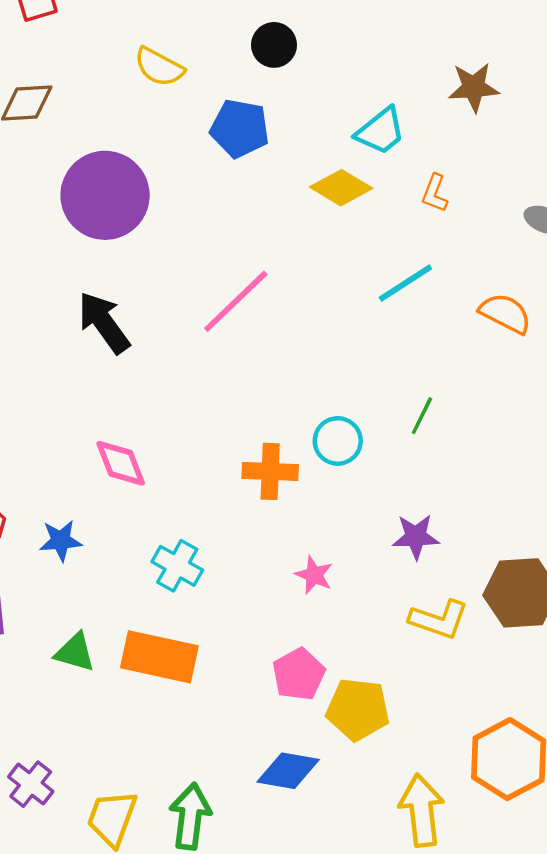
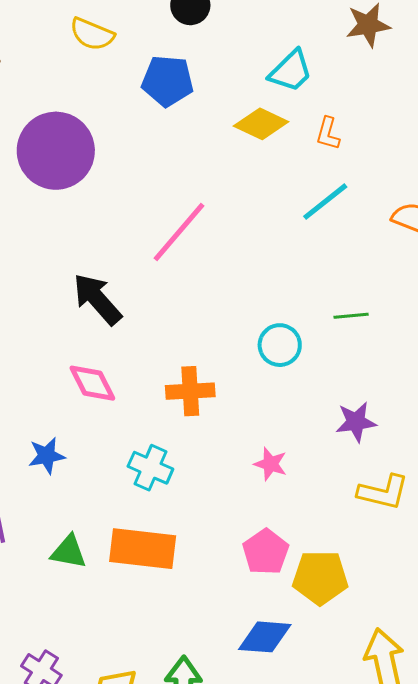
orange L-shape: (435, 193) -> (328, 134), moved
black arrow: (104, 323) -> (97, 299), moved
green line: (422, 416) -> (351, 316), turned 64
orange cross: (270, 471) -> (190, 391), moved

